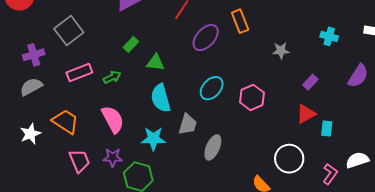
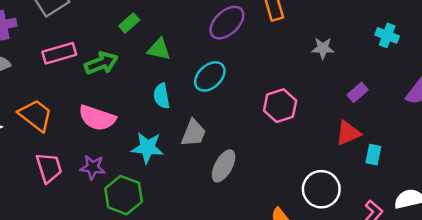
green arrow: (112, 77) -> (101, 63), size x1.4
cyan ellipse: (212, 88) -> (210, 76), moved
cyan semicircle: (161, 98) -> (162, 96), size x0.7
pink semicircle: (113, 119) -> (97, 118), turned 132

